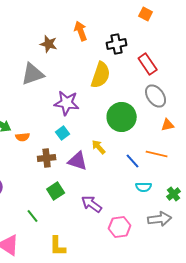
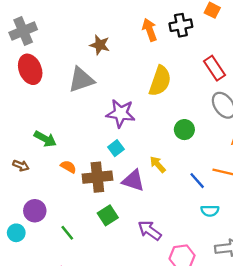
orange arrow: (81, 31) -> (150, 30), moved
black cross: (117, 44) -> (181, 25), moved
green circle: (122, 117) -> (184, 130), size x0.6
orange semicircle: (23, 137) -> (68, 167), moved, turned -144
brown cross: (47, 158) -> (97, 177), size x1.4
green line: (33, 216) -> (67, 233), moved

